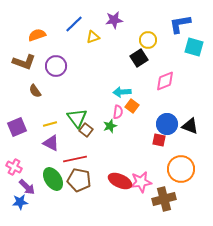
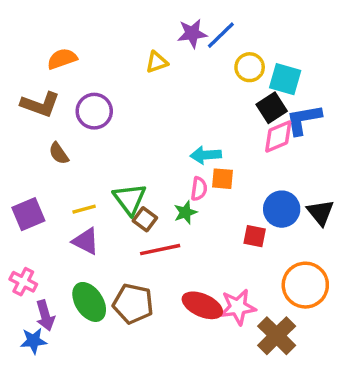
blue line: (74, 24) -> (221, 35), moved
blue L-shape: (180, 24) -> (304, 120), moved
cyan square: (194, 47) -> (285, 79), moved
black square: (139, 58) -> (272, 108), moved
orange square: (132, 106) -> (223, 179), turned -32
black triangle: (190, 126) -> (320, 212), turned 30
red square: (159, 140) -> (255, 236), moved
red line: (75, 159) -> (160, 250), moved
purple arrow: (27, 187) -> (45, 315), turned 30
brown cross: (164, 199) -> (277, 336), turned -30

